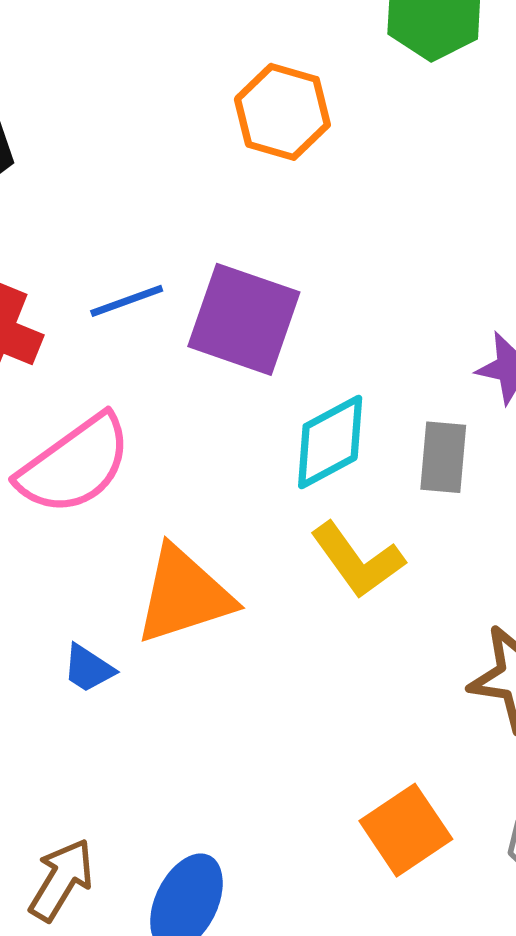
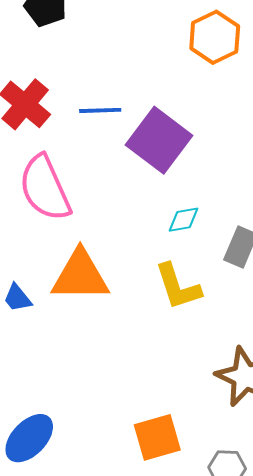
cyan diamond: (330, 442) -> (183, 220), size x0.6
pink semicircle: (75, 465) -> (45, 188), turned 84

